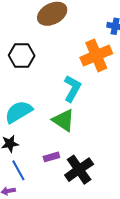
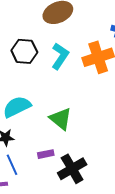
cyan L-shape: (72, 88) -> (60, 56), moved

